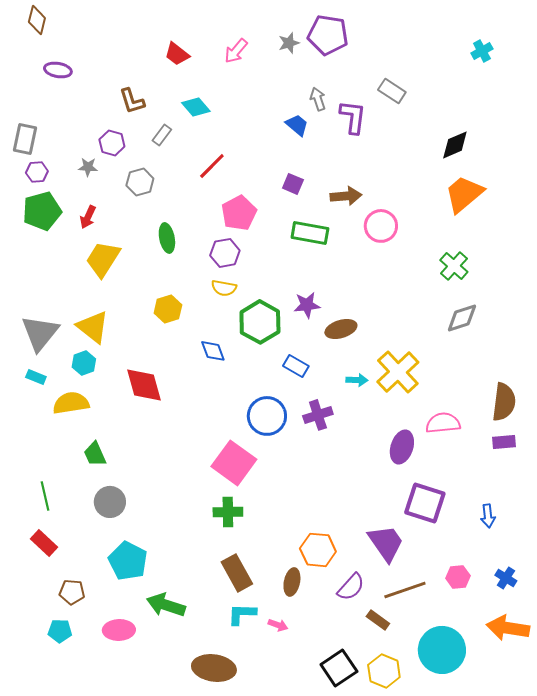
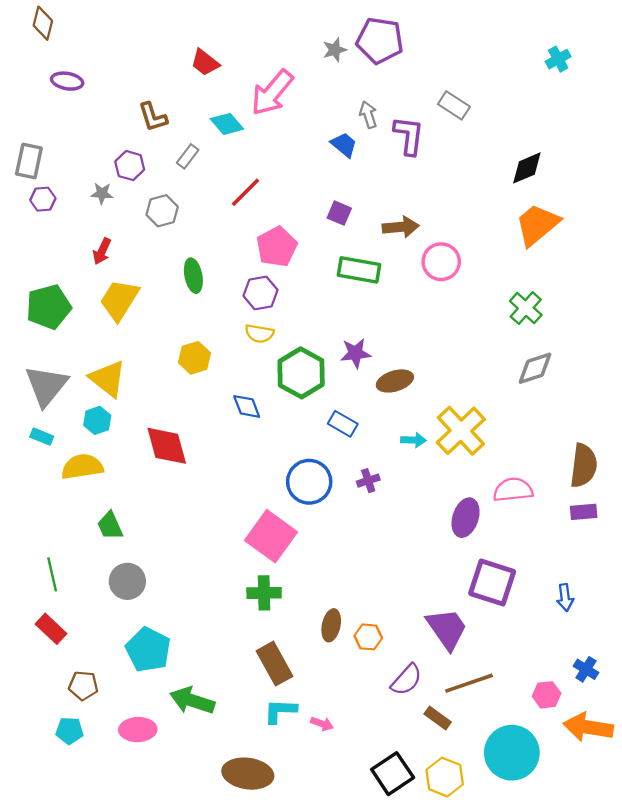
pink arrow: (236, 51) -> (272, 93), moved, size x1.6
green pentagon: (42, 211) -> (49, 307), moved
purple cross: (318, 415) -> (368, 481), size x0.7
orange hexagon: (318, 550) -> (368, 637), size x0.7
pink hexagon: (458, 577) -> (547, 695), moved
brown ellipse: (292, 582) -> (331, 625), moved

